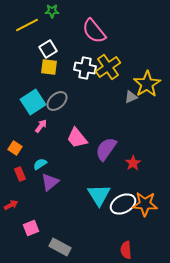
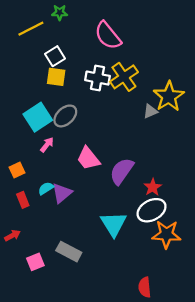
orange square: (15, 148) -> (17, 170), turned 32
purple triangle: (50, 182) -> (62, 193), moved
white ellipse: (123, 204) -> (152, 210), moved
gray rectangle: (60, 247) -> (69, 252), moved

